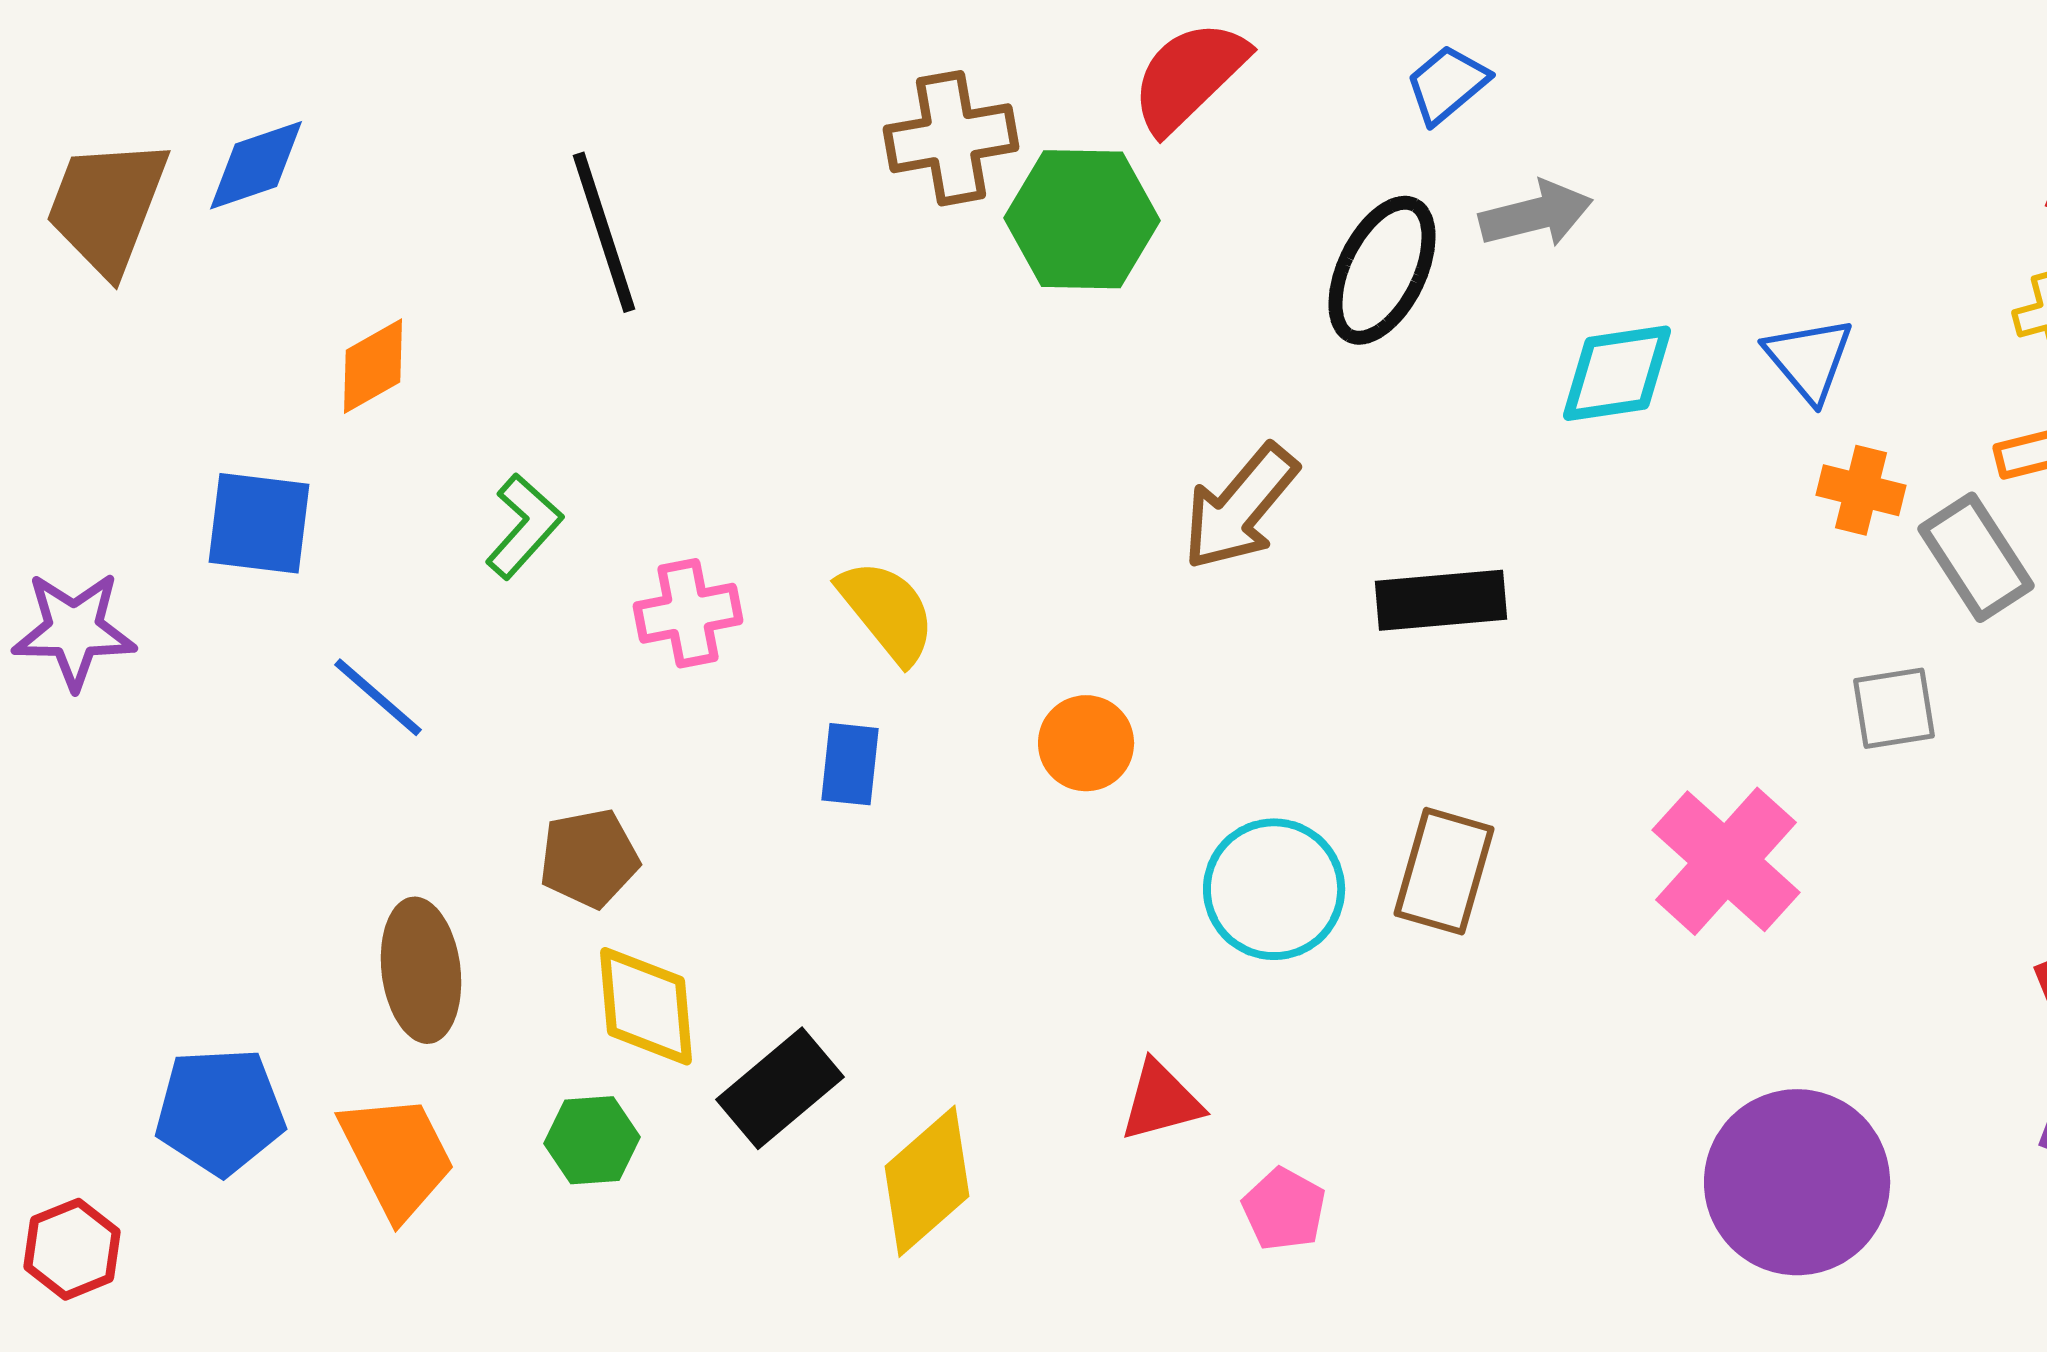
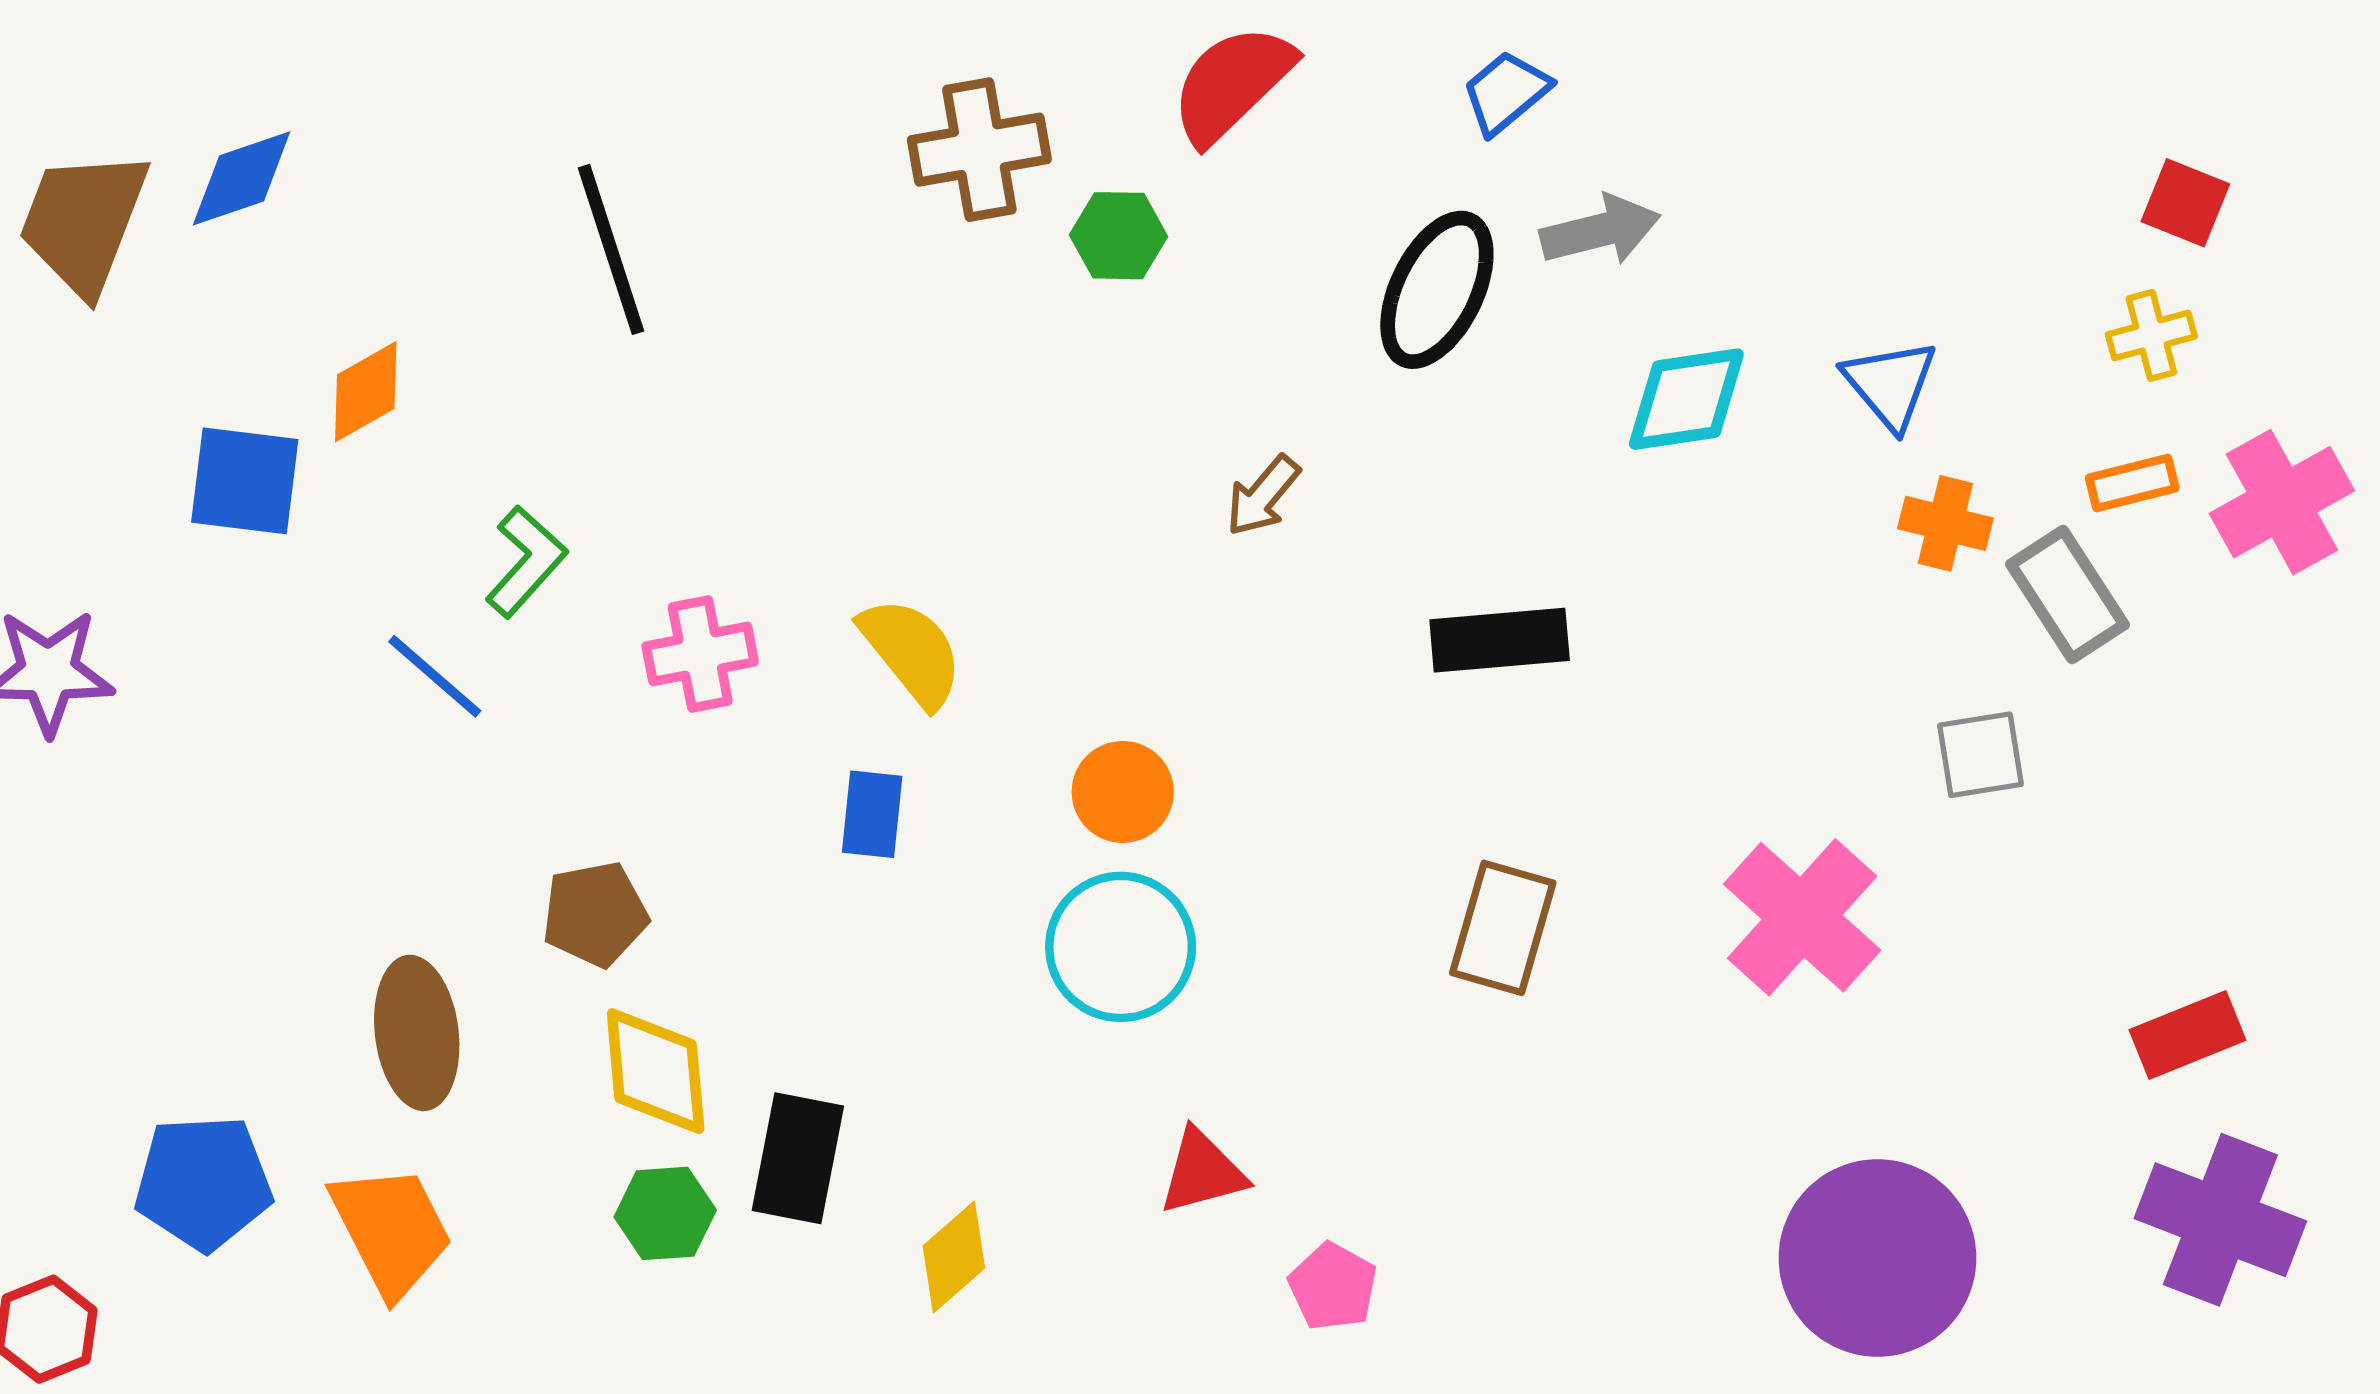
green hexagon: (1082, 219) -> (1118, 236), size x0.6
brown arrow: (1240, 507) -> (1263, 496), moved, size x0.6
blue square: (259, 523) -> (245, 481), moved
blue line: (378, 697) -> (435, 676), moved
cyan circle: (1274, 889) -> (1121, 947), moved
black rectangle: (780, 1088) -> (798, 1158), turned -39
green hexagon: (592, 1140) -> (665, 1213), moved
yellow diamond: (927, 1181) -> (954, 1257), size x0.7

